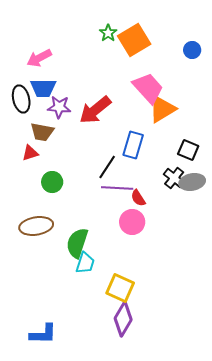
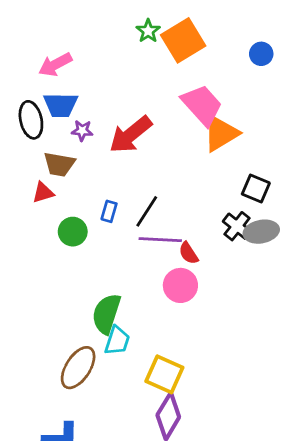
purple star: (59, 107) -> (82, 131), size x0.7
blue rectangle: (133, 145) -> (109, 211), moved, size x0.6
brown ellipse: (36, 226) -> (78, 368), moved, turned -48

